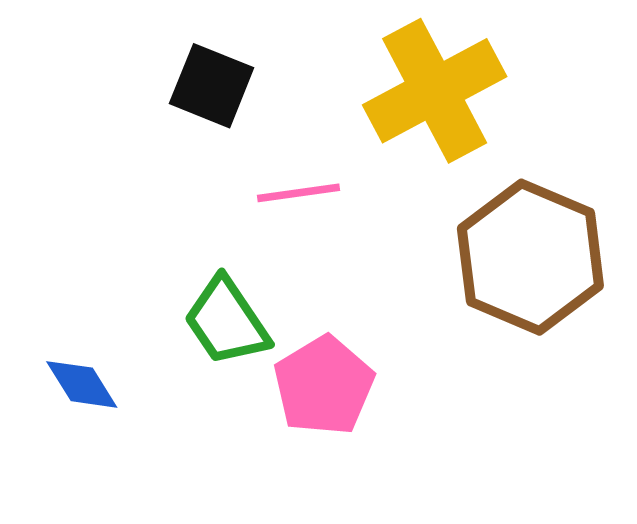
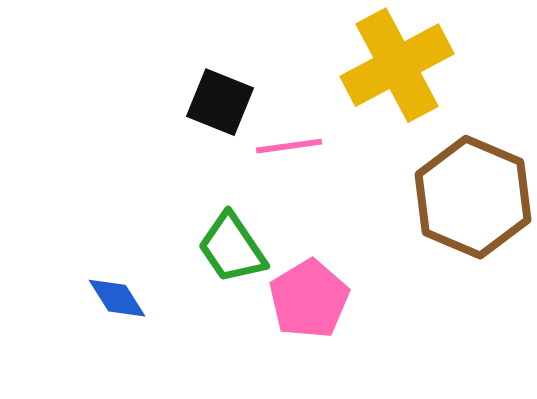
black square: (212, 86) -> (220, 102), moved

